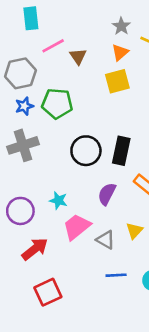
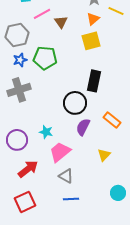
black circle: (86, 151) -> (75, 103), moved
black rectangle: (121, 151) -> (94, 81), moved
gray triangle: (106, 240) -> (66, 176), moved
blue line: (116, 275) -> (71, 199), moved
red square: (48, 292) -> (25, 202), moved

